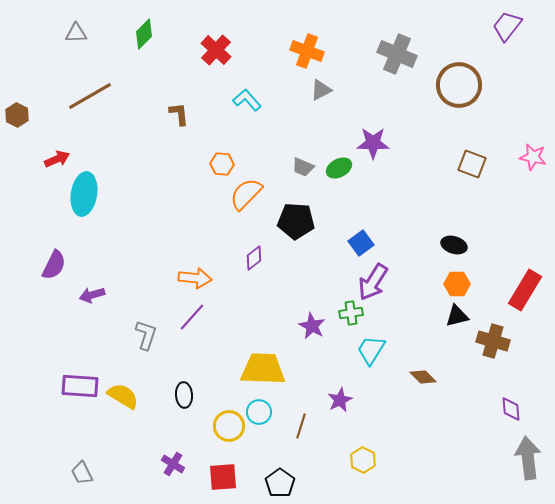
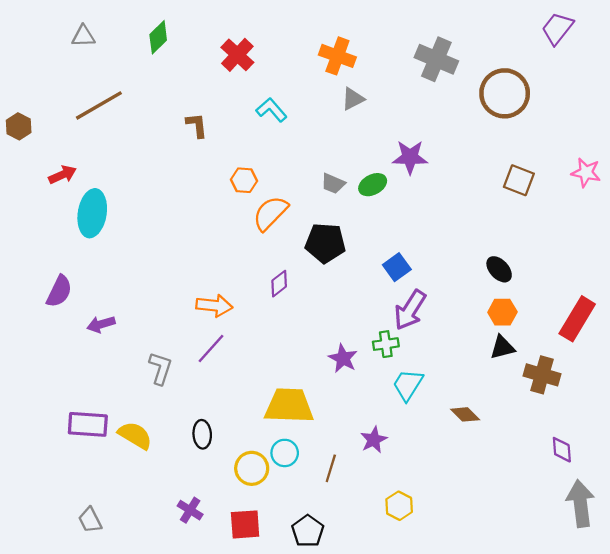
black ellipse: (454, 245) -> (499, 269), turned 30

